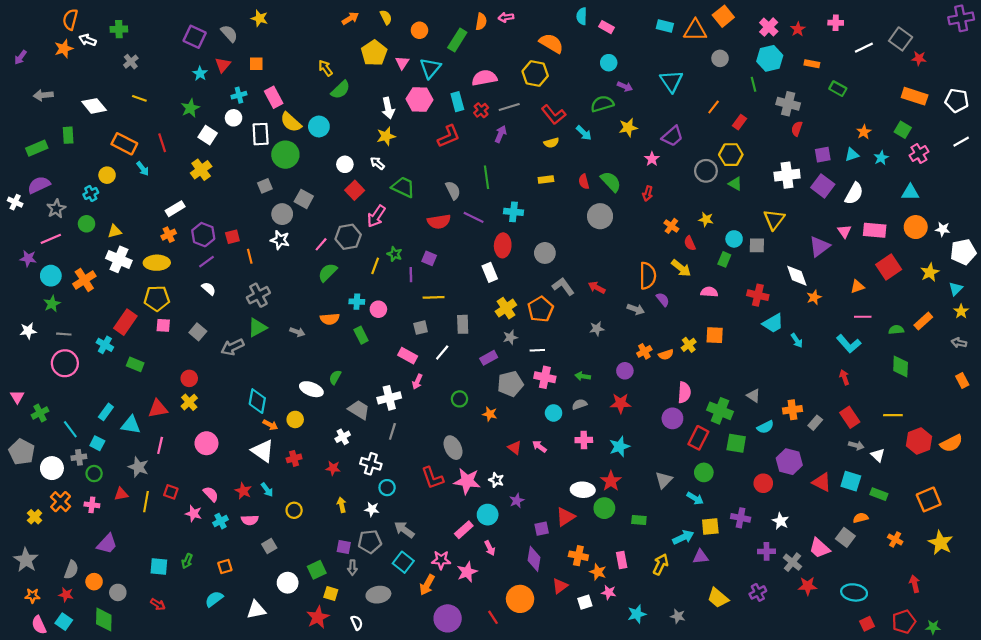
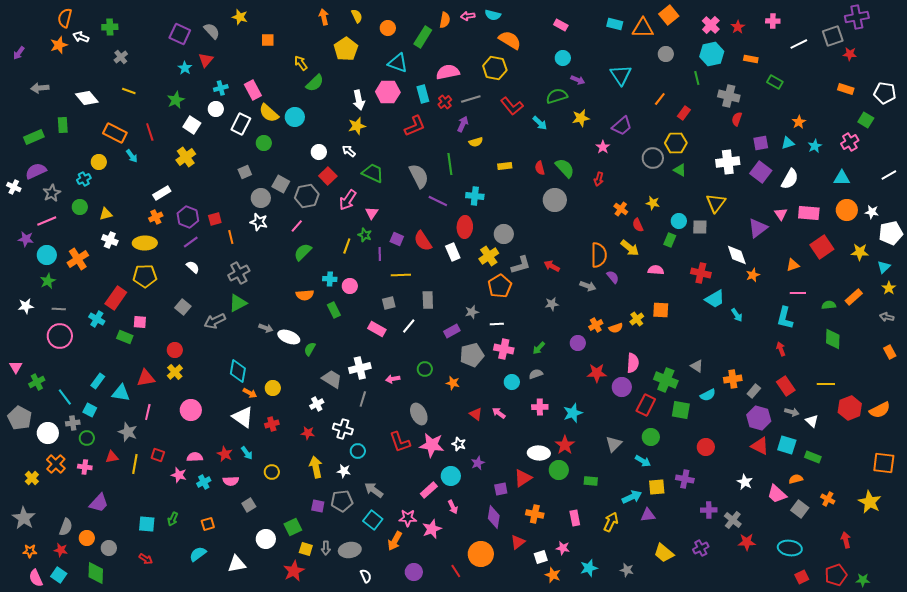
cyan semicircle: (582, 16) -> (493, 15), moved, turned -77
orange arrow: (350, 18) -> (324, 17), turned -70
purple cross: (961, 18) -> (857, 17), moved
gray square: (901, 39) -> (833, 36), turned 35
pink triangle: (402, 63) -> (372, 213), moved
orange square: (256, 64) -> (268, 40), moved
cyan triangle: (430, 68) -> (398, 63), turned -50
orange rectangle: (915, 96) -> (846, 89), size x0.7
green square: (903, 130) -> (866, 120), moved
white rectangle: (261, 134) -> (241, 124), turned 30
white line: (961, 142) -> (889, 175), moved
yellow semicircle: (551, 143) -> (476, 142), moved
green circle: (285, 155) -> (264, 143), size x0.6
gray semicircle: (453, 190) -> (419, 176), size x1.4
red semicircle: (439, 222) -> (423, 241), moved, turned 65
gray hexagon: (348, 237) -> (307, 196), moved
white cross: (119, 259) -> (110, 240), size x0.7
yellow star: (930, 272) -> (860, 252), turned 30
gray L-shape: (563, 286) -> (521, 265), turned 110
yellow cross: (506, 308) -> (489, 256), moved
pink square: (163, 325) -> (140, 322), moved
gray arrow: (297, 332) -> (266, 328), moved
cyan L-shape: (849, 344) -> (785, 318), turned 55
green arrow: (583, 376) -> (539, 348), turned -56
pink arrow: (417, 382) -> (393, 379), moved, turned 56
white ellipse: (311, 389) -> (289, 337), moved
red star: (621, 403) -> (597, 373), moved
purple hexagon: (789, 462) -> (759, 418), moved
pink semicircle: (211, 494) -> (195, 457), turned -49
orange square: (929, 499) -> (884, 463), moved, turned 30
yellow arrow: (342, 505) -> (316, 467), size x1.5
white star: (781, 521) -> (745, 482), moved
gray square: (845, 537) -> (800, 509), moved
pink trapezoid: (819, 548) -> (777, 494), moved
gray arrow: (352, 568) -> (326, 548), moved
orange star: (598, 572) -> (553, 575), moved
purple circle: (448, 618) -> (414, 572), size x0.7
white semicircle: (357, 623) -> (366, 576), moved

